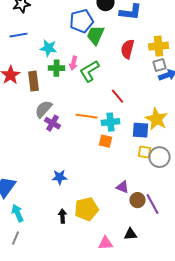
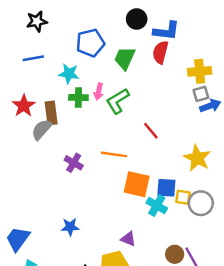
blue pentagon: (82, 21) -> (90, 43), moved
red semicircle: (128, 49) -> (160, 52), moved
gray semicircle: (44, 109) -> (42, 130), moved
cyan cross: (111, 122) -> (157, 206), moved, turned 36
blue square: (141, 130) -> (166, 188), moved
orange square: (106, 141) -> (137, 184), size x1.6
blue star: (60, 177) -> (70, 227), moved
purple triangle: (123, 187) -> (128, 239), moved

